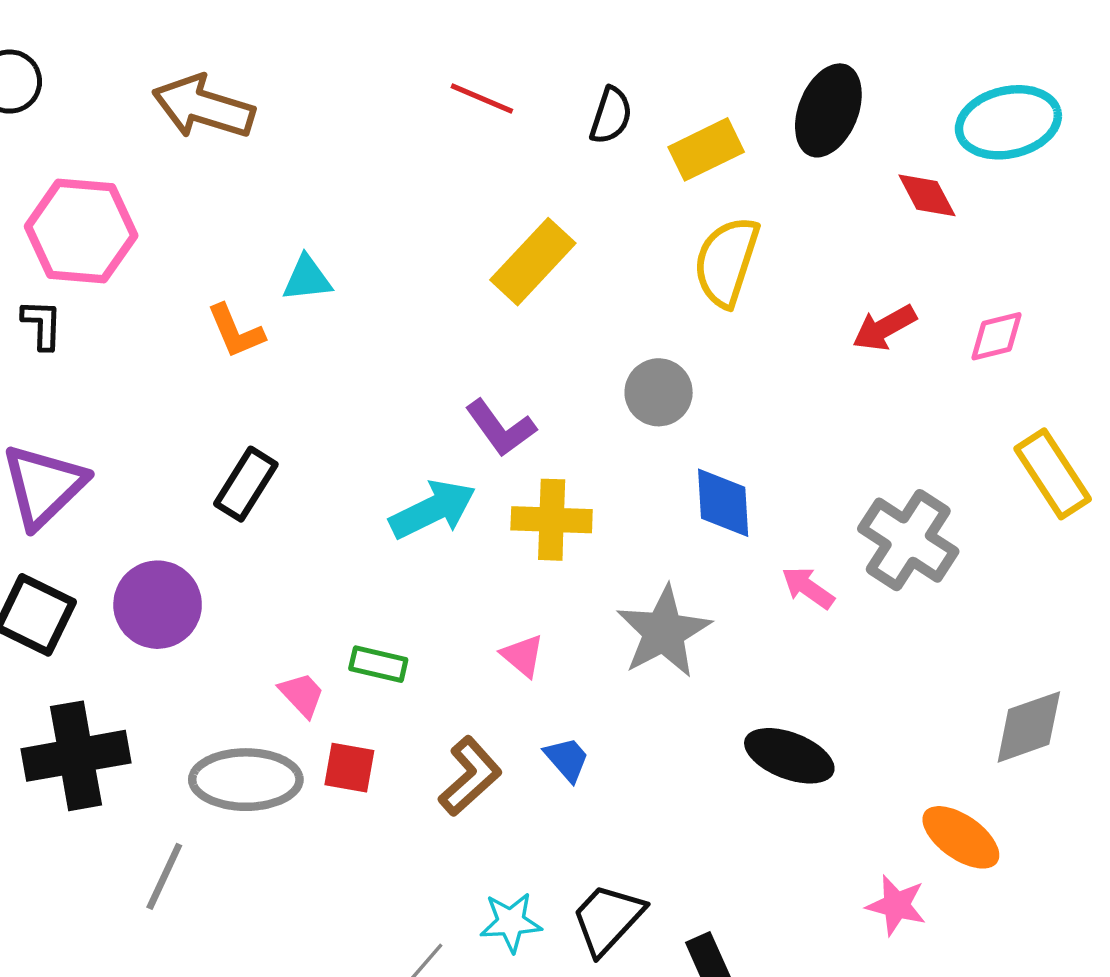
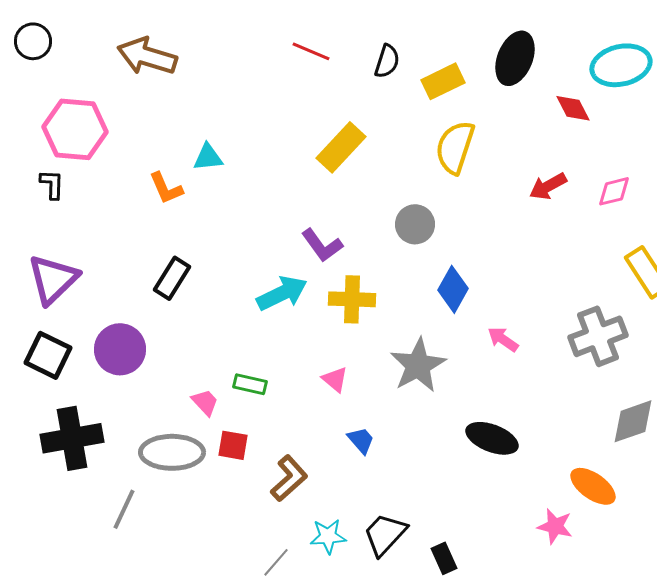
blue diamond: (723, 503) -> (453, 289), turned 33
gray cross: (908, 540) -> (598, 336), moved, turned 36
brown L-shape: (470, 776) -> (289, 478), moved

